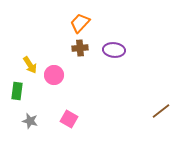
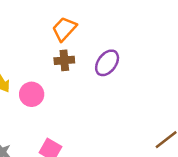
purple ellipse: (114, 50) -> (107, 63), turned -60

